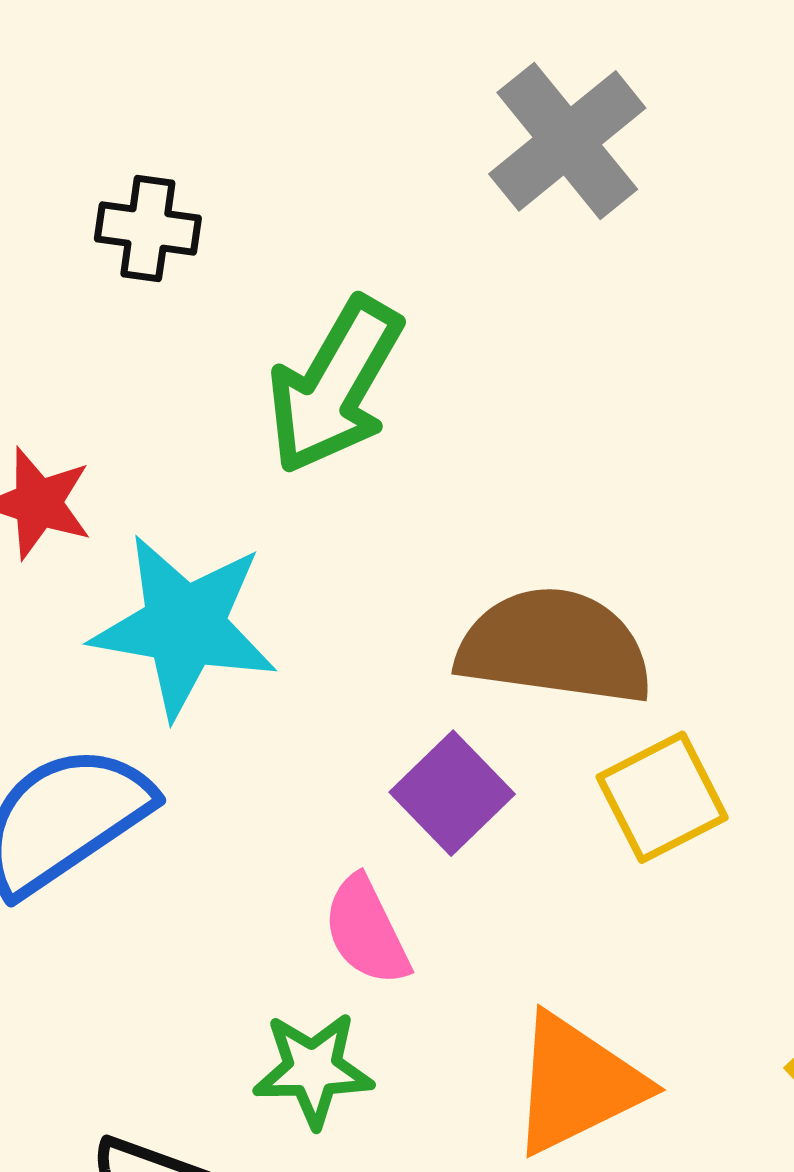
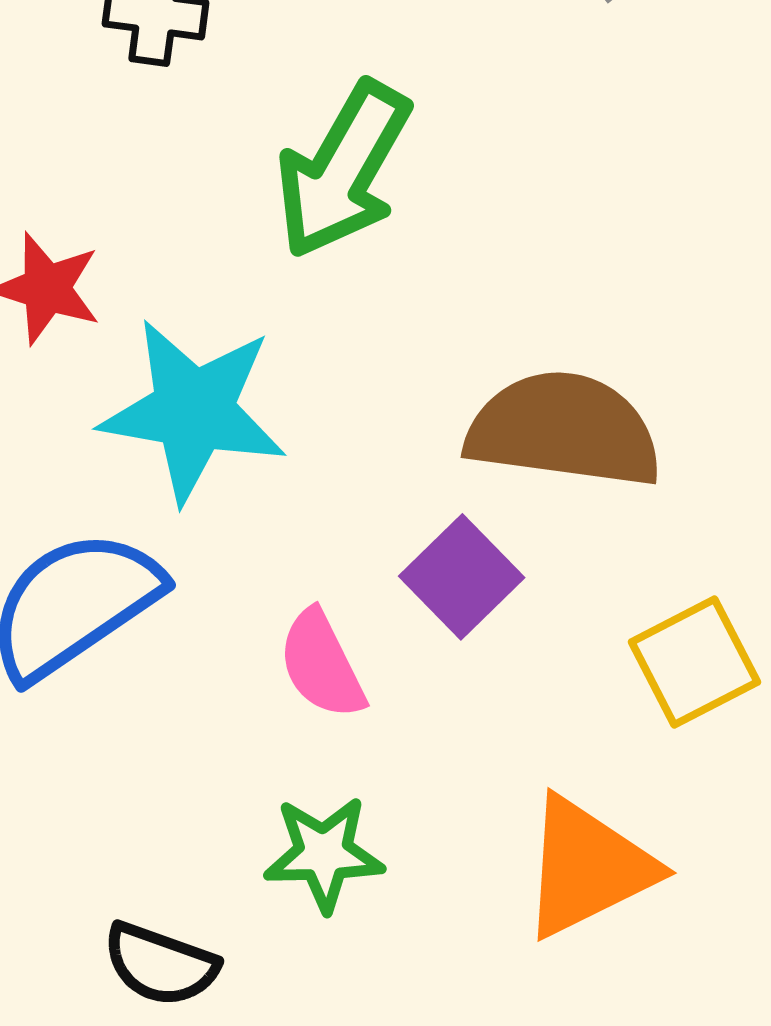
yellow square: (662, 797) -> (694, 662), moved
pink semicircle: (366, 931) -> (322, 664), moved

